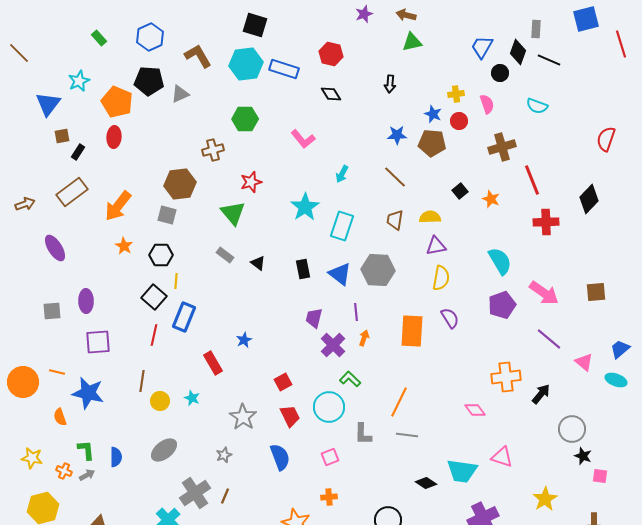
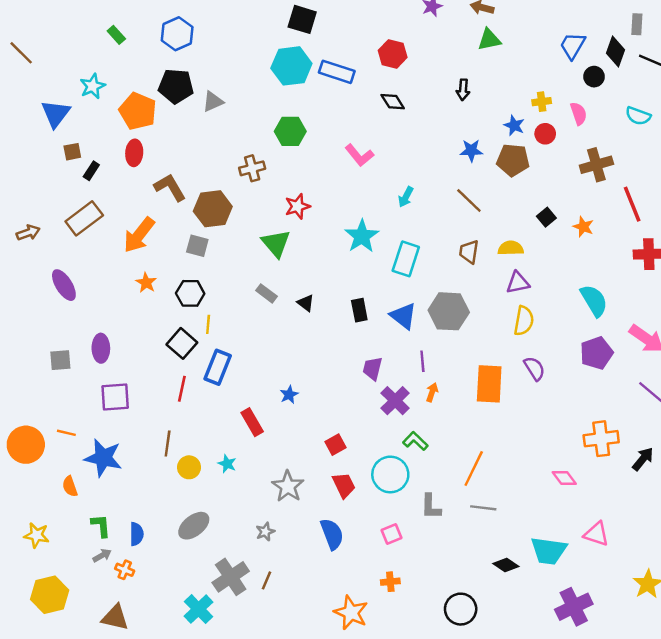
brown L-shape: (198, 56) -> (170, 187), moved
orange cross: (64, 471) -> (125, 570), moved

